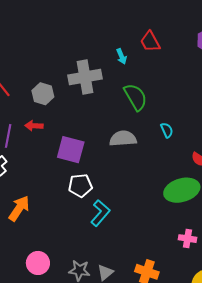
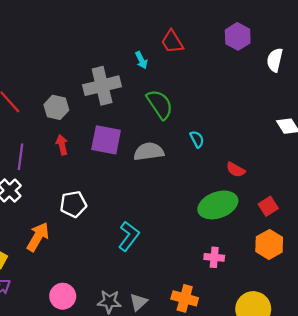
red arrow: (34, 126) -> (62, 145), moved, turned 78
purple square: (71, 150) -> (106, 140), moved
white pentagon: (80, 186) -> (73, 204), moved
pink cross: (187, 239) -> (214, 257), moved

